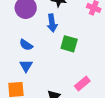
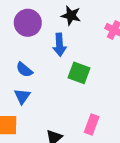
pink rectangle: (82, 83) -> (92, 124), turned -35

